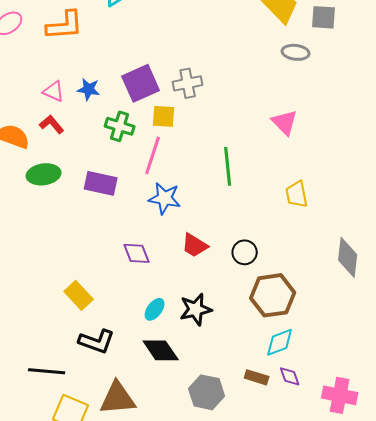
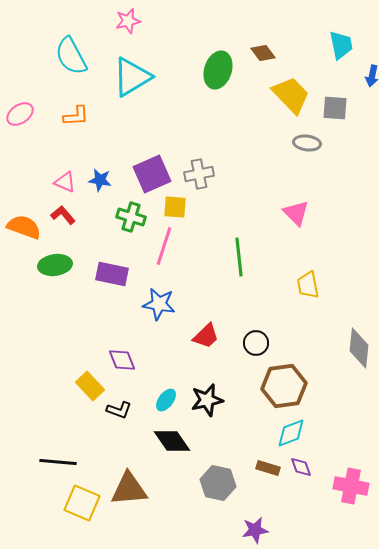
orange L-shape: (65, 25) -> (76, 116), size x0.7
blue star: (165, 198) -> (159, 304), moved
red trapezoid: (195, 245) -> (206, 336), turned -76
purple diamond: (137, 253) -> (122, 360), moved
black L-shape: (97, 341) -> (119, 410), moved, size x0.7

